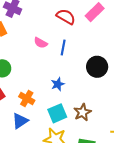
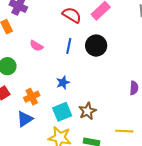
pink semicircle: (41, 43) -> (36, 46), moved
black circle: (97, 67) -> (96, 46), moved
orange cross: (27, 99) -> (32, 97), turned 35

